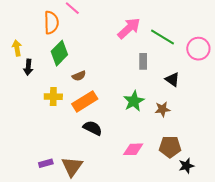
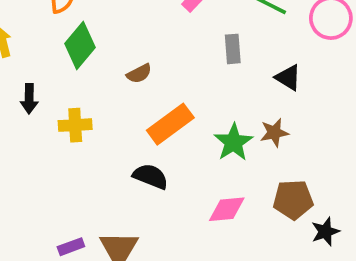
black arrow: (28, 67) -> (29, 99), moved
brown semicircle: (79, 76) -> (139, 74), moved
orange rectangle: (85, 101) -> (170, 124), moved
green star: (134, 101) -> (234, 142), moved

